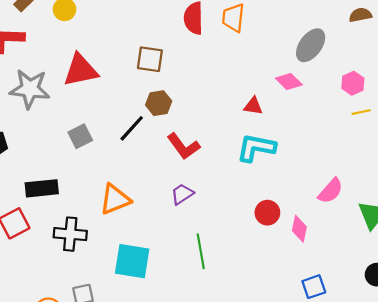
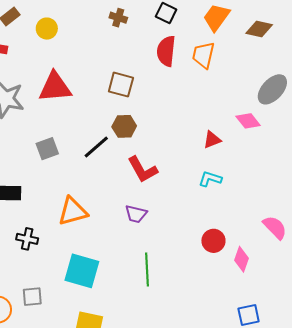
red triangle: (253, 106) -> (212, 140), turned -36
cyan L-shape: (256, 148) -> (210, 179), size x0.6
pink semicircle: (331, 191) -> (275, 227), turned -92
purple trapezoid: (182, 194) -> (136, 214), turned -140
black cross: (70, 234) -> (27, 239), size x0.7

